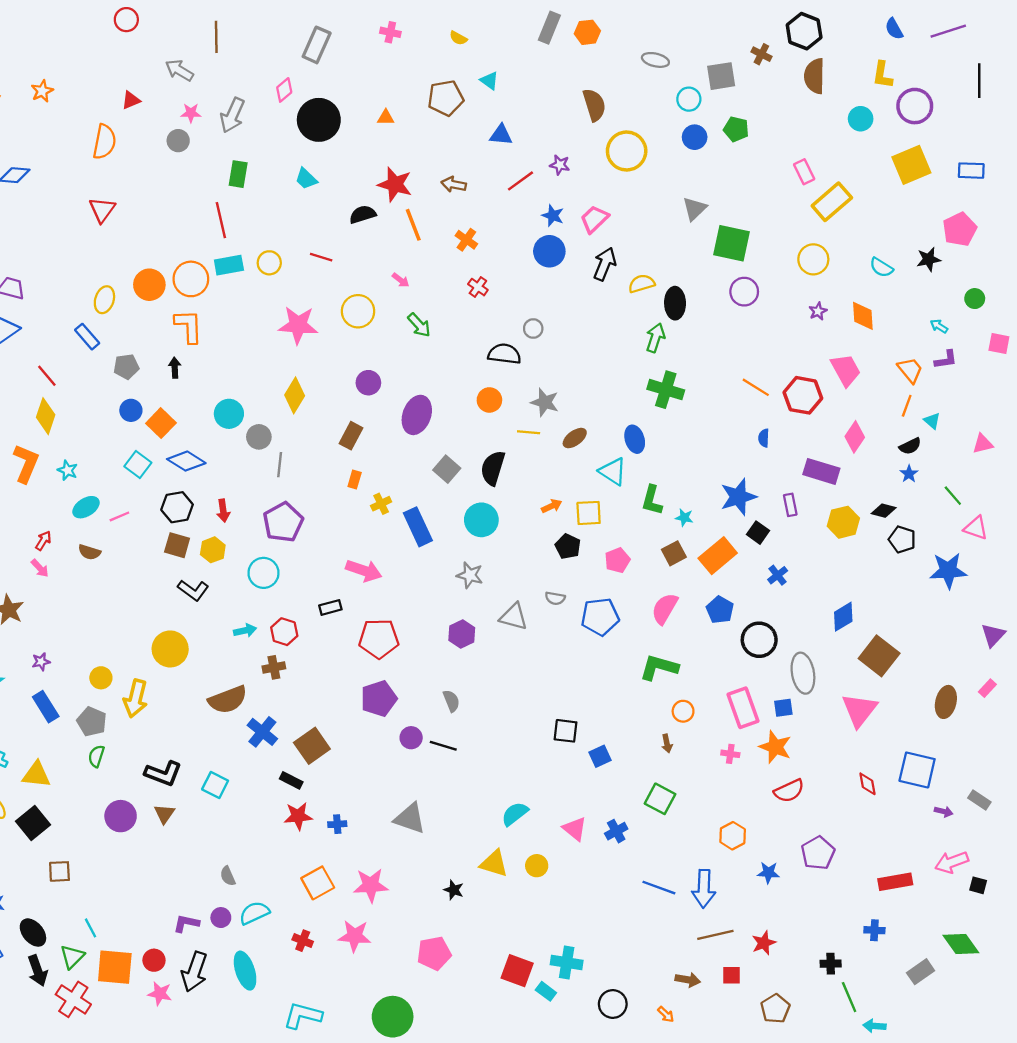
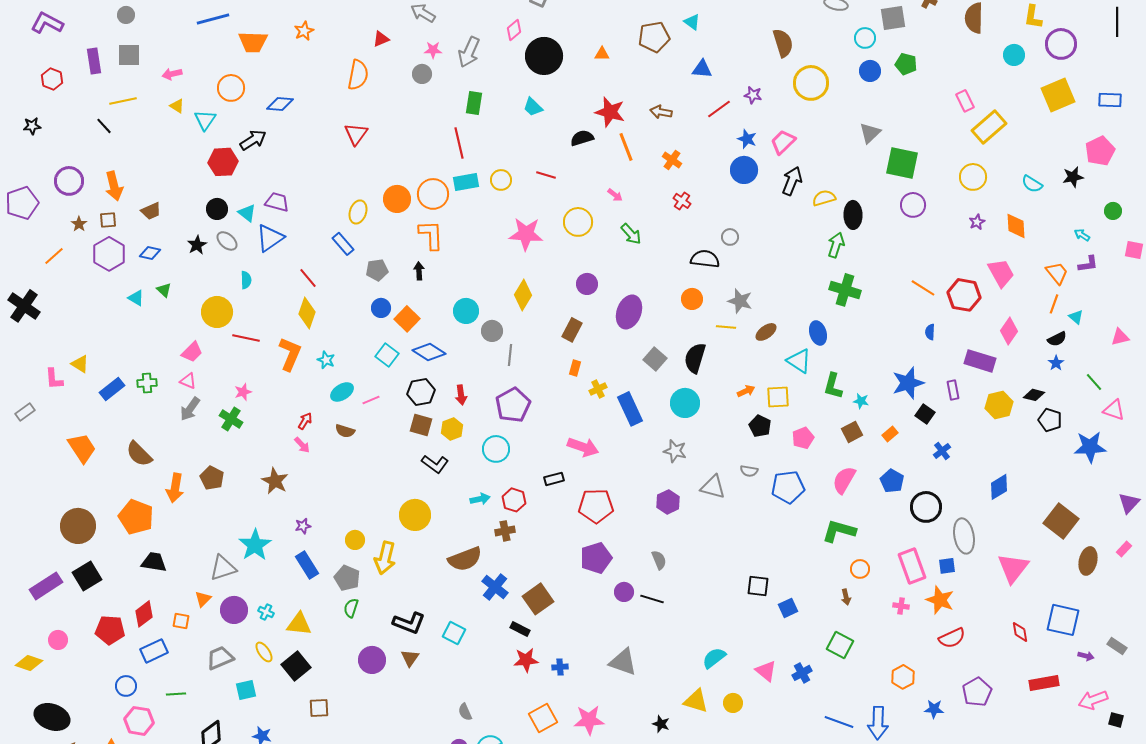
orange rectangle: (718, 556) -> (890, 434), size x0.5
brown square: (879, 656) -> (1061, 521), moved
red rectangle: (895, 882) -> (1044, 683), moved

